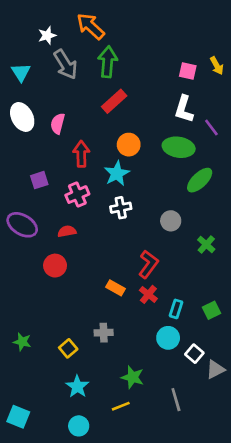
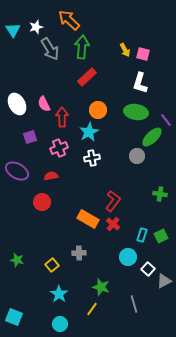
yellow arrow: (217, 66) -> (125, 50), moved
cyan triangle: (21, 72) -> (13, 30), moved
white ellipse: (22, 117) -> (17, 104), moved
pink semicircle: (58, 124) -> (44, 104), moved, turned -42
purple line: (211, 127) -> (166, 120), moved
gray circle: (171, 221) -> (137, 156), moved
green cross: (206, 245) -> (160, 194), moved, turned -32
orange rectangle: (116, 288) -> (88, 219), size x1.5
cyan rectangle: (176, 309) -> (142, 235), moved
yellow line: (121, 406) -> (92, 309), turned -32

